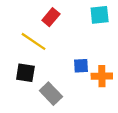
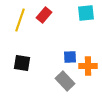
yellow line: (34, 41) -> (20, 20), moved, turned 75
gray rectangle: (51, 94) -> (65, 81), moved

